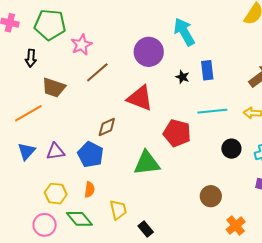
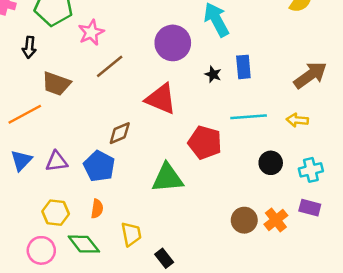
orange cross: (236, 226) -> (276, 220), moved

